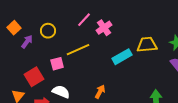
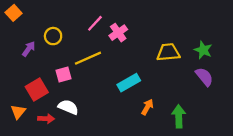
orange square: (14, 28) -> (14, 13), moved
cyan rectangle: (122, 57) -> (129, 83), moved
orange arrow: (100, 92) -> (147, 107), moved

